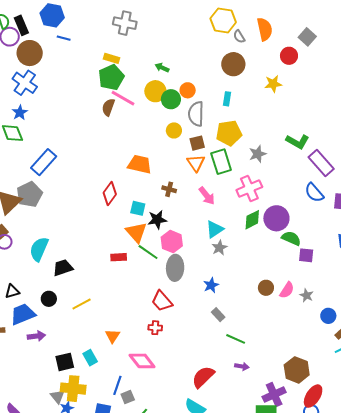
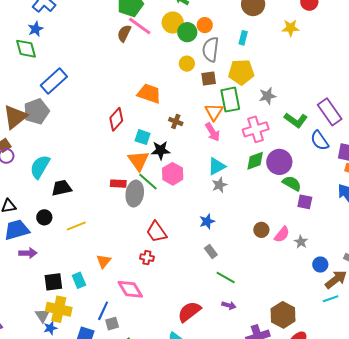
green L-shape: (297, 141) -> (296, 120), moved
orange triangle: (196, 163) -> (214, 112), moved
gray ellipse: (175, 268) -> (135, 194), moved

